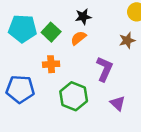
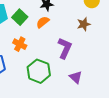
orange cross: (51, 64) -> (20, 44), turned 32

